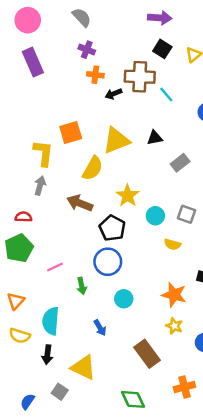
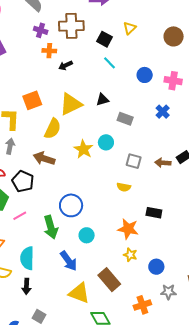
black square: (162, 49) -> (105, 39), moved
brown cross: (140, 77) -> (71, 26), moved
gray rectangle: (180, 163) -> (125, 119), turned 63
cyan circle: (155, 216) -> (106, 142), moved
black pentagon: (112, 228) -> (23, 181), moved
pink line: (55, 267) -> (20, 216), moved
green arrow: (82, 286) -> (51, 227), size x1.6
blue arrow: (100, 328) -> (69, 261), size x1.5
yellow triangle: (84, 367) -> (79, 293), moved

